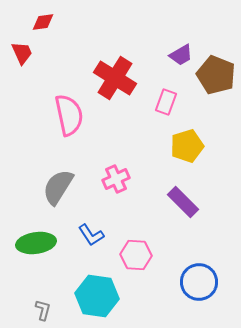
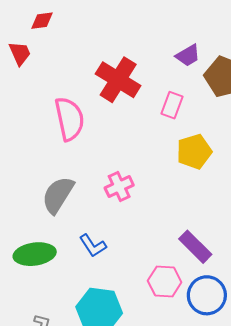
purple rectangle: (183, 202) -> (195, 247), moved
pink hexagon: (136, 255) -> (165, 282), moved

